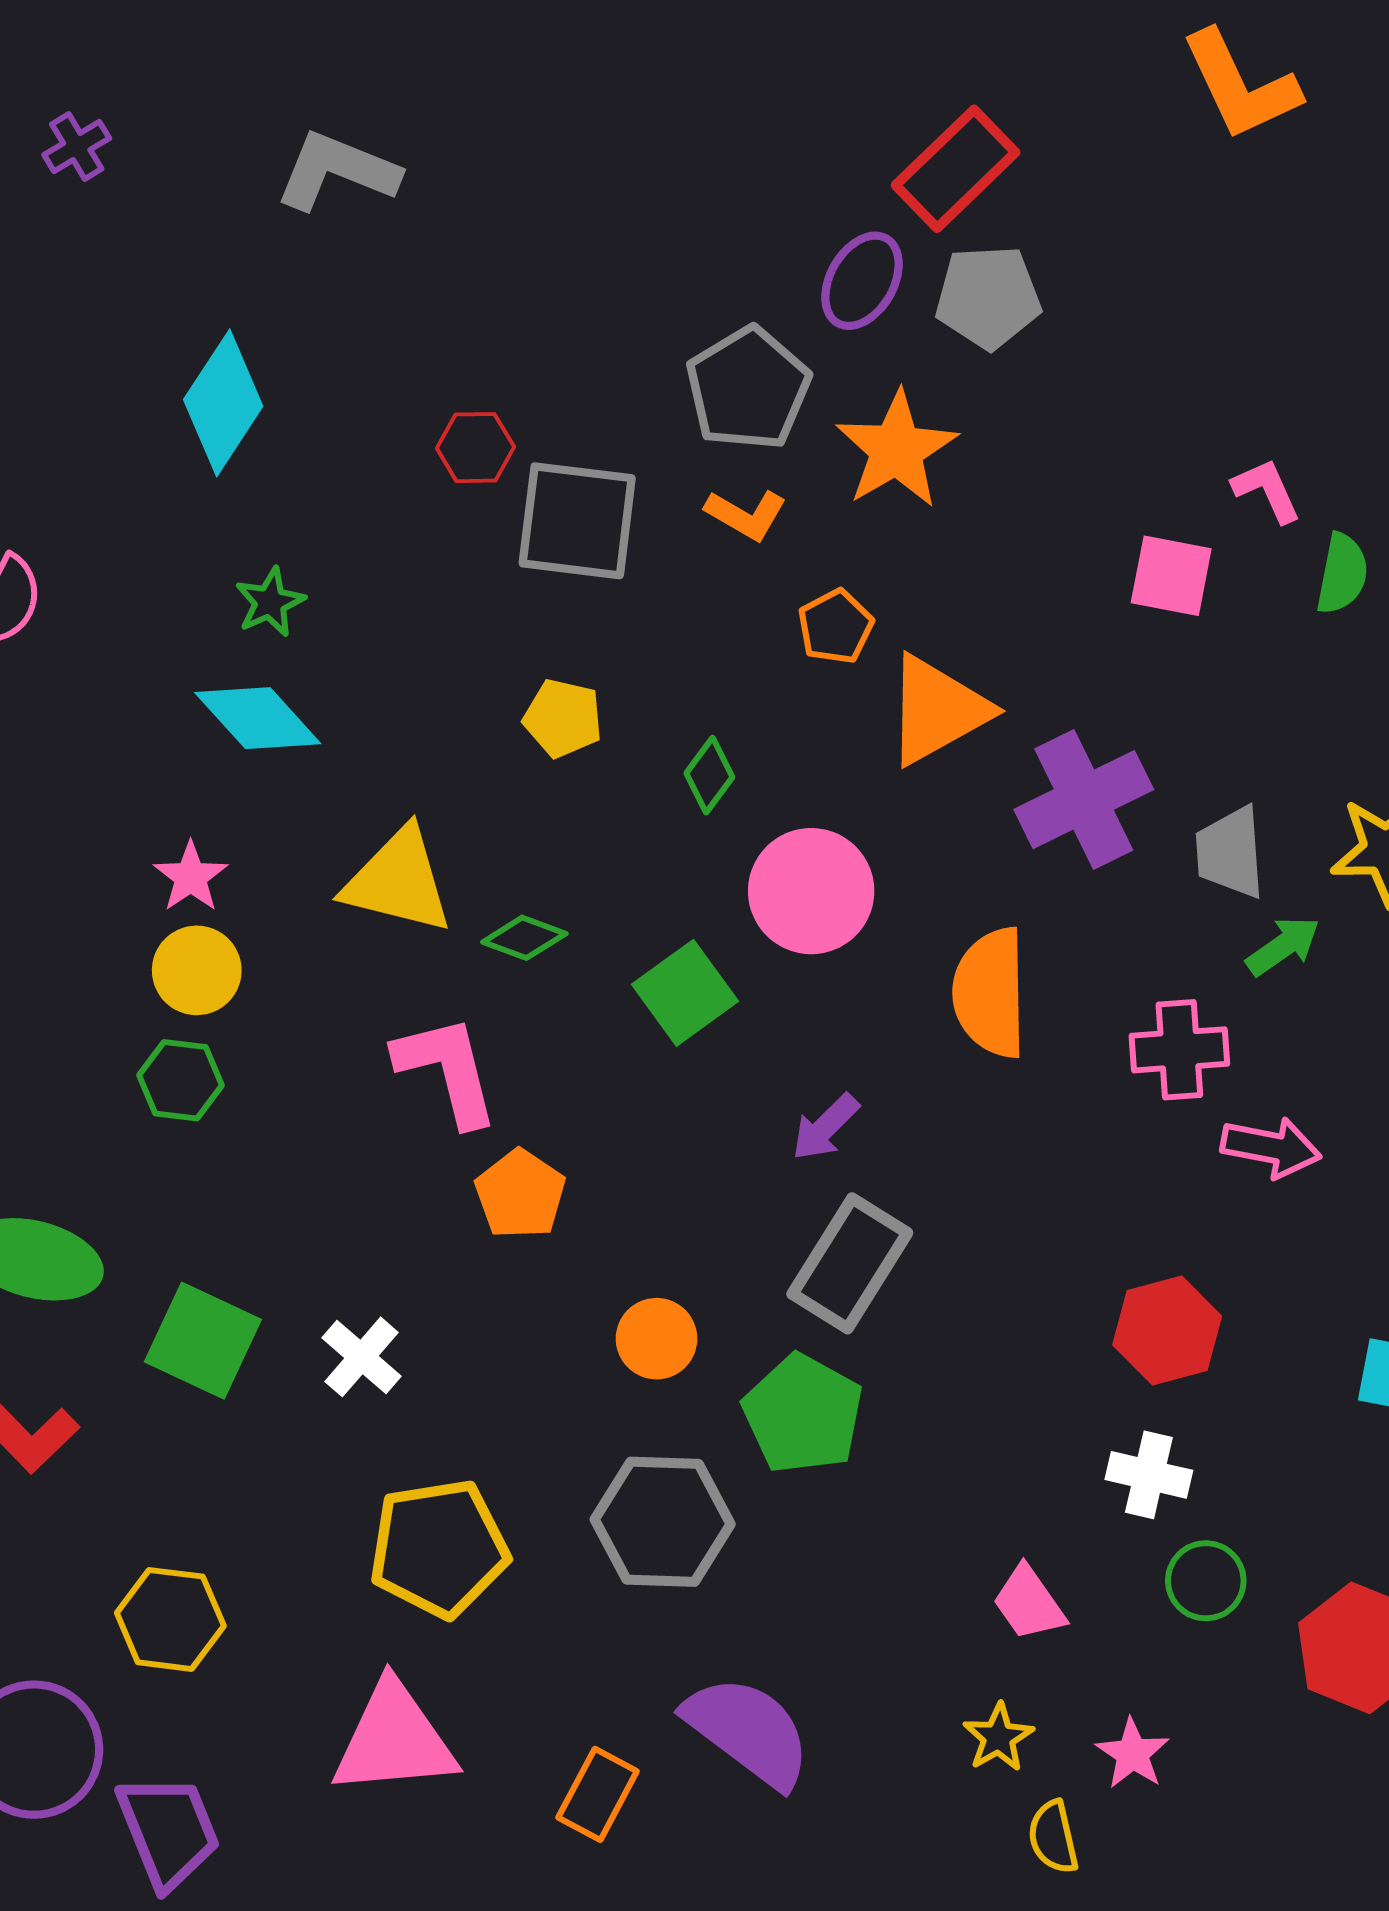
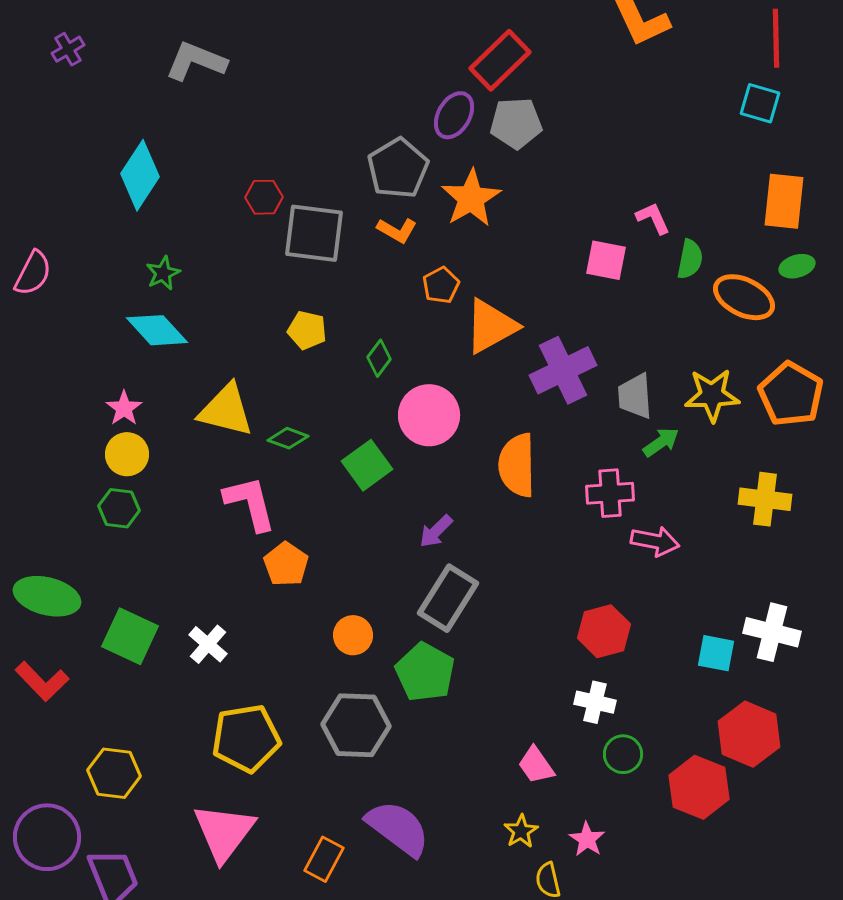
pink triangle: (394, 1739) -> (224, 832), turned -48

